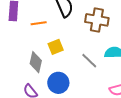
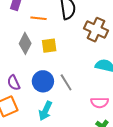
gray line: (89, 61) -> (66, 82), moved
gray diamond: (36, 62) -> (25, 43), moved

